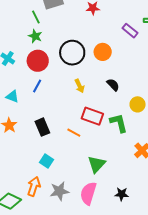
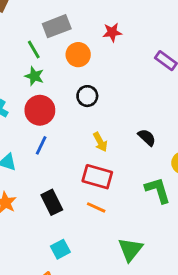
orange circle: (103, 52) -> (78, 55), moved
black circle: (72, 53) -> (87, 96), size x0.6
red rectangle: (92, 116) -> (97, 177), moved
cyan square: (47, 161) -> (60, 249), turned 32

